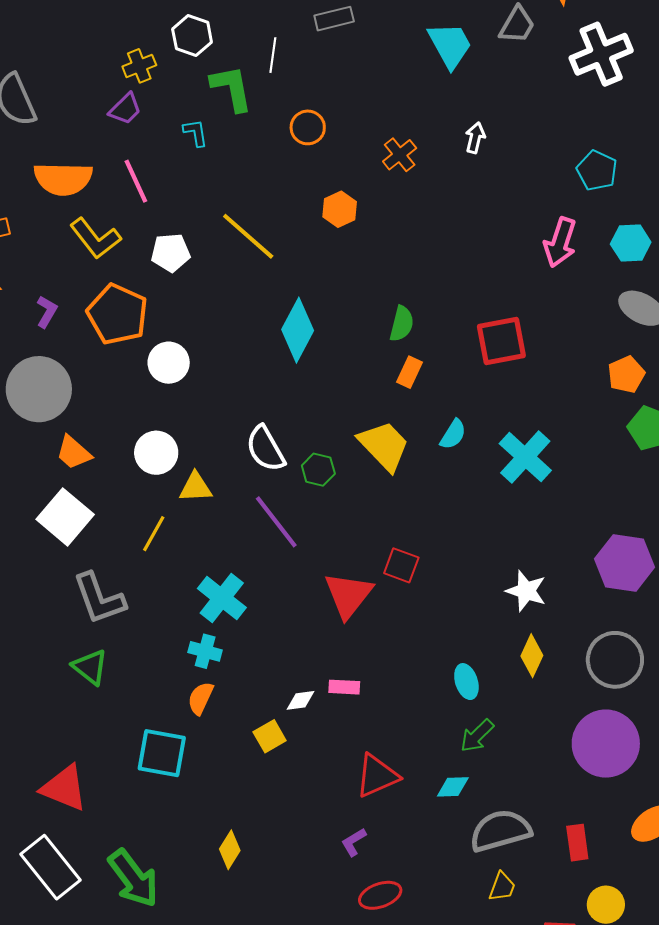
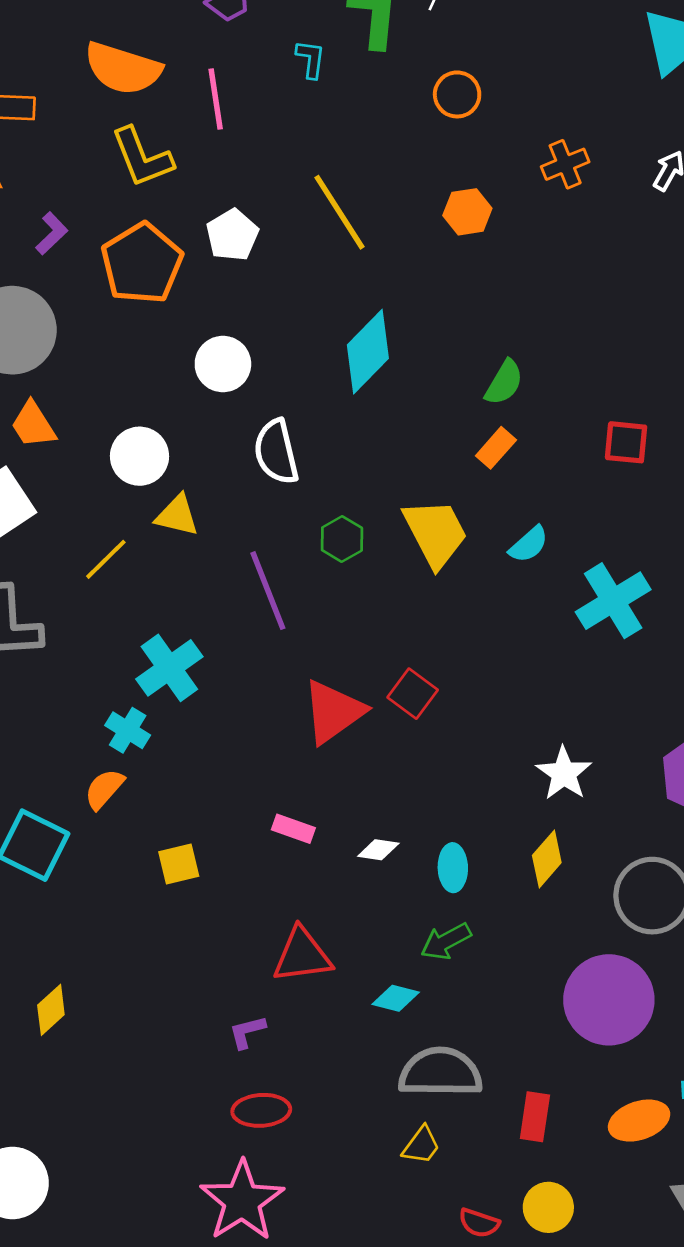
white pentagon: (171, 253) -> (232, 235), moved, turned 30
red square: (501, 341) -> (626, 442), size x0.7
white circle: (169, 363) -> (223, 364), moved
white semicircle: (265, 449) -> (276, 452), moved
white diamond: (301, 700) -> (378, 850), moved
yellow diamond: (230, 850) -> (51, 1010), moved

